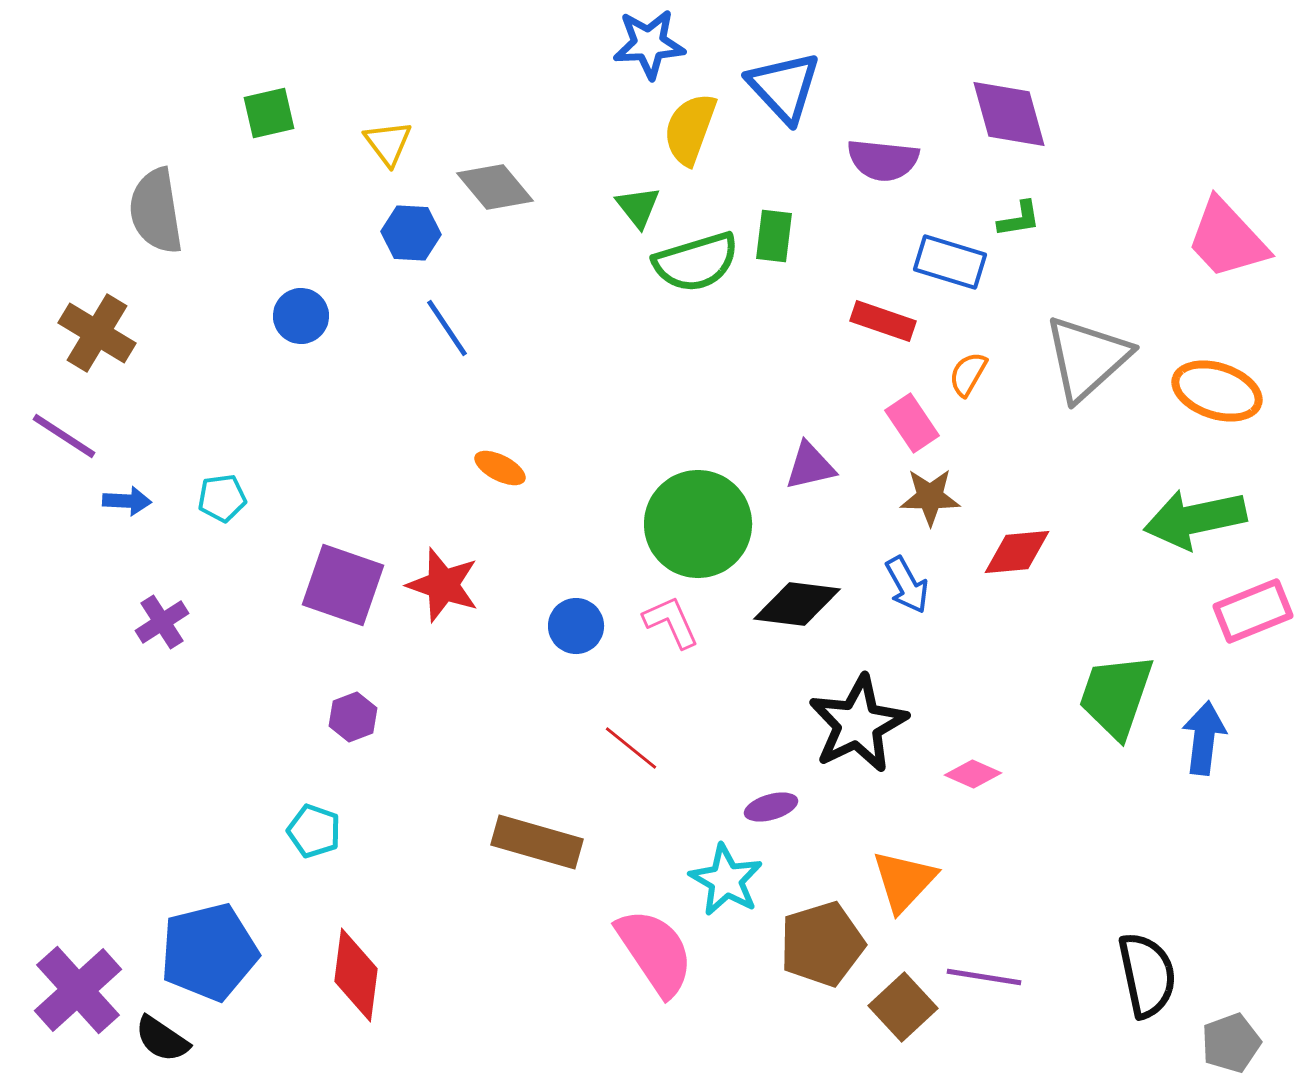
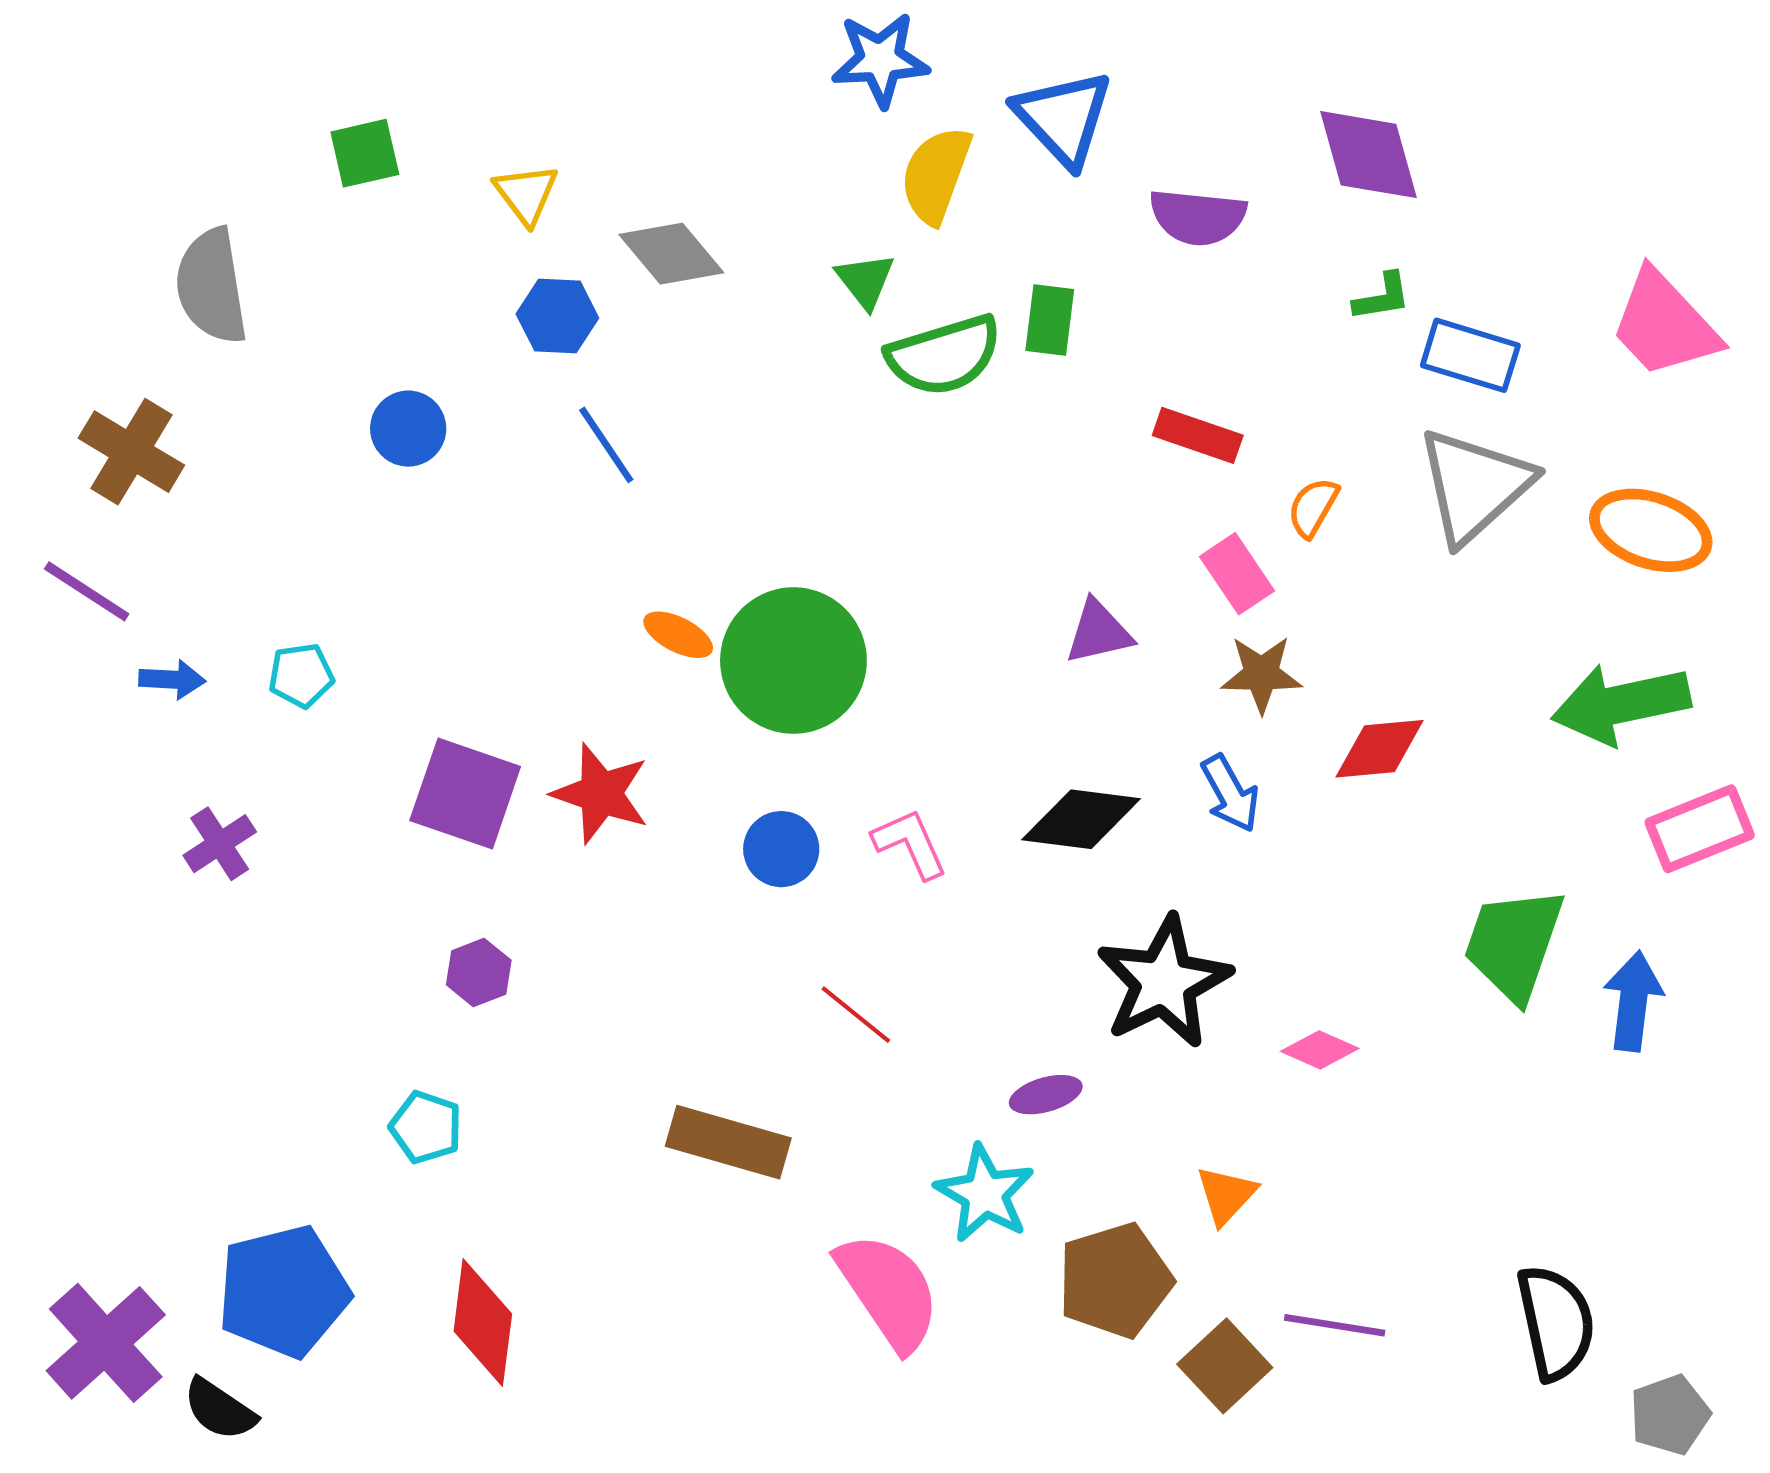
blue rectangle: (950, 262) -> (1470, 355), moved
green circle: (698, 524) -> (793, 661), moved
orange triangle: (904, 881) -> (1226, 1195), size x0.7

